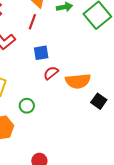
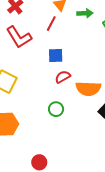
green circle: (27, 106) -> (56, 109), moved

